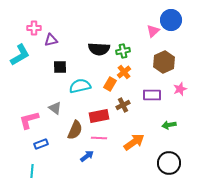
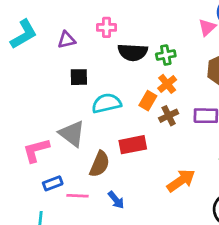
pink cross: (34, 28) -> (106, 27), moved
cyan L-shape: (20, 55) -> (24, 34), moved
brown cross: (123, 105) -> (169, 116), moved
gray triangle: (55, 108) -> (72, 134), size x1.5
pink line: (99, 138) -> (78, 196), moved
blue arrow: (87, 156) -> (116, 200), turned 88

